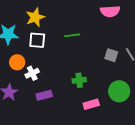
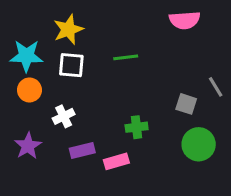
gray square: (111, 55) -> (186, 104), moved
orange circle: (17, 62) -> (29, 90), moved
pink rectangle: (91, 104) -> (116, 161), moved

